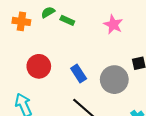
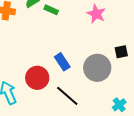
red circle: (39, 66) -> (37, 78), moved

